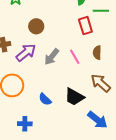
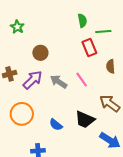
brown semicircle: (97, 53) -> (111, 66), moved
gray arrow: (52, 57) -> (59, 82), turned 90

